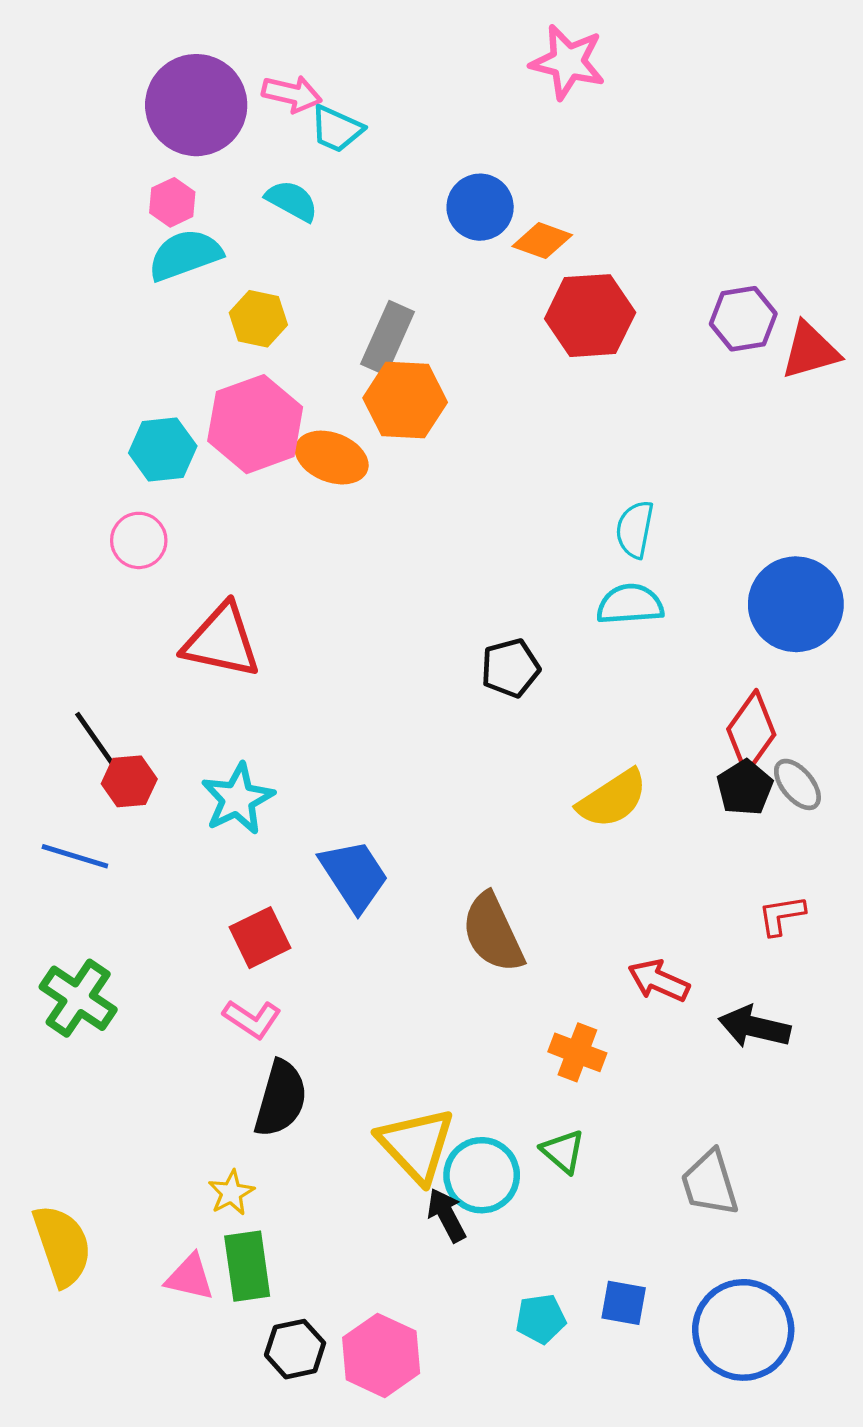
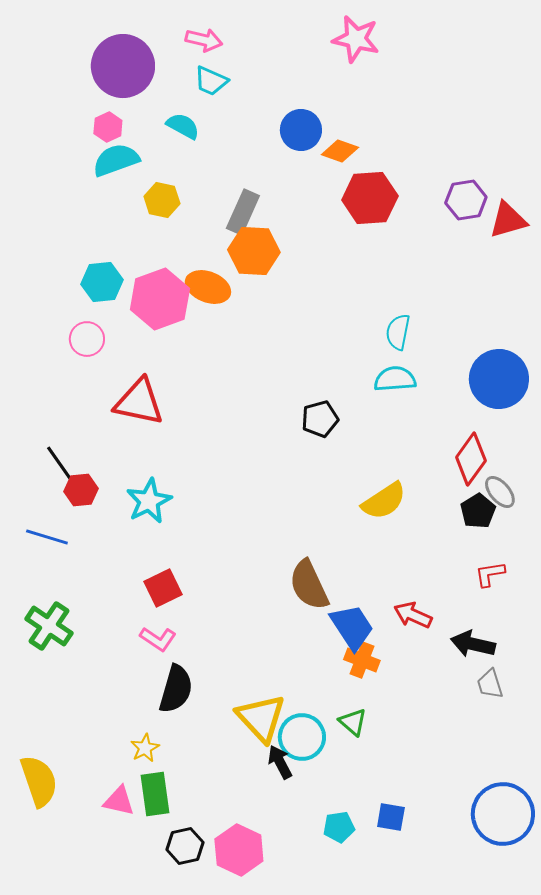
pink arrow: (292, 94) -> (204, 40), moved
pink hexagon: (255, 424) -> (160, 299), moved
black pentagon: (745, 788) -> (478, 511), moved
blue trapezoid: (354, 875) -> (352, 627), moved
gray trapezoid: (710, 1183) -> (490, 684), moved, size x0.7
blue circle: (743, 1330) -> (503, 814), moved

